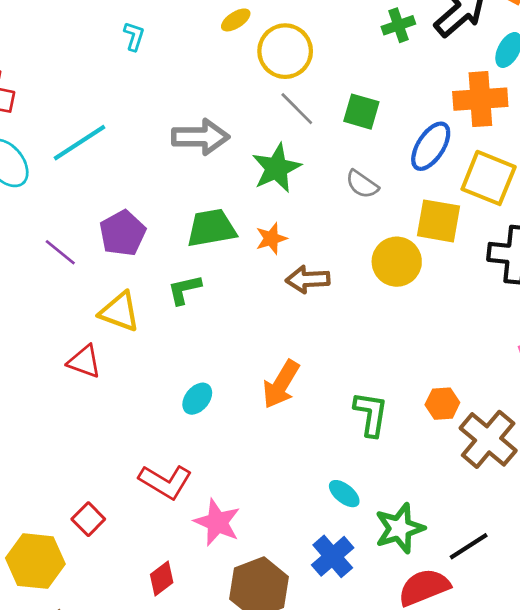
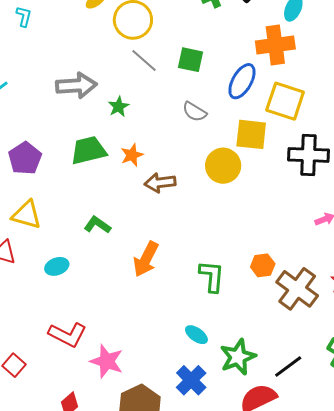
green star: (276, 168) -> (119, 107), moved, size x0.6
green L-shape: (184, 290) -> (97, 225), moved, turned 52
cyan ellipse: (197, 399) -> (57, 266), moved, turned 35

